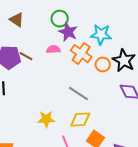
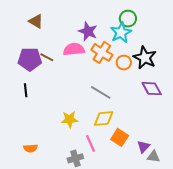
green circle: (60, 19) -> (128, 19), moved
cyan star: (101, 34) -> (121, 32), turned -30
pink semicircle: (53, 49) -> (74, 49), size x1.5

